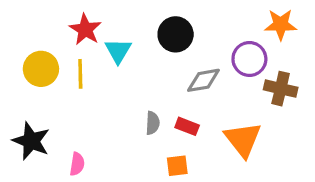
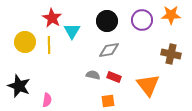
purple circle: (249, 59) -> (142, 20), moved
gray diamond: (203, 80) -> (109, 50), moved
gray semicircle: (153, 123) -> (93, 75), turned -80

